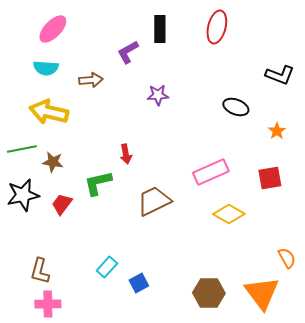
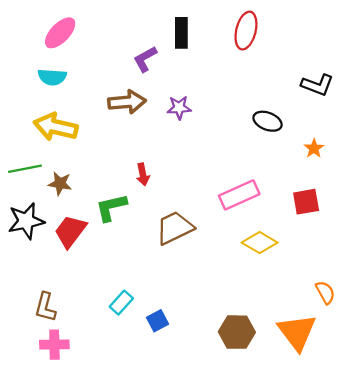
brown arrow: (91, 80) -> (127, 102), moved, size x1.4
red trapezoid: (62, 204) -> (70, 231), size x1.4

